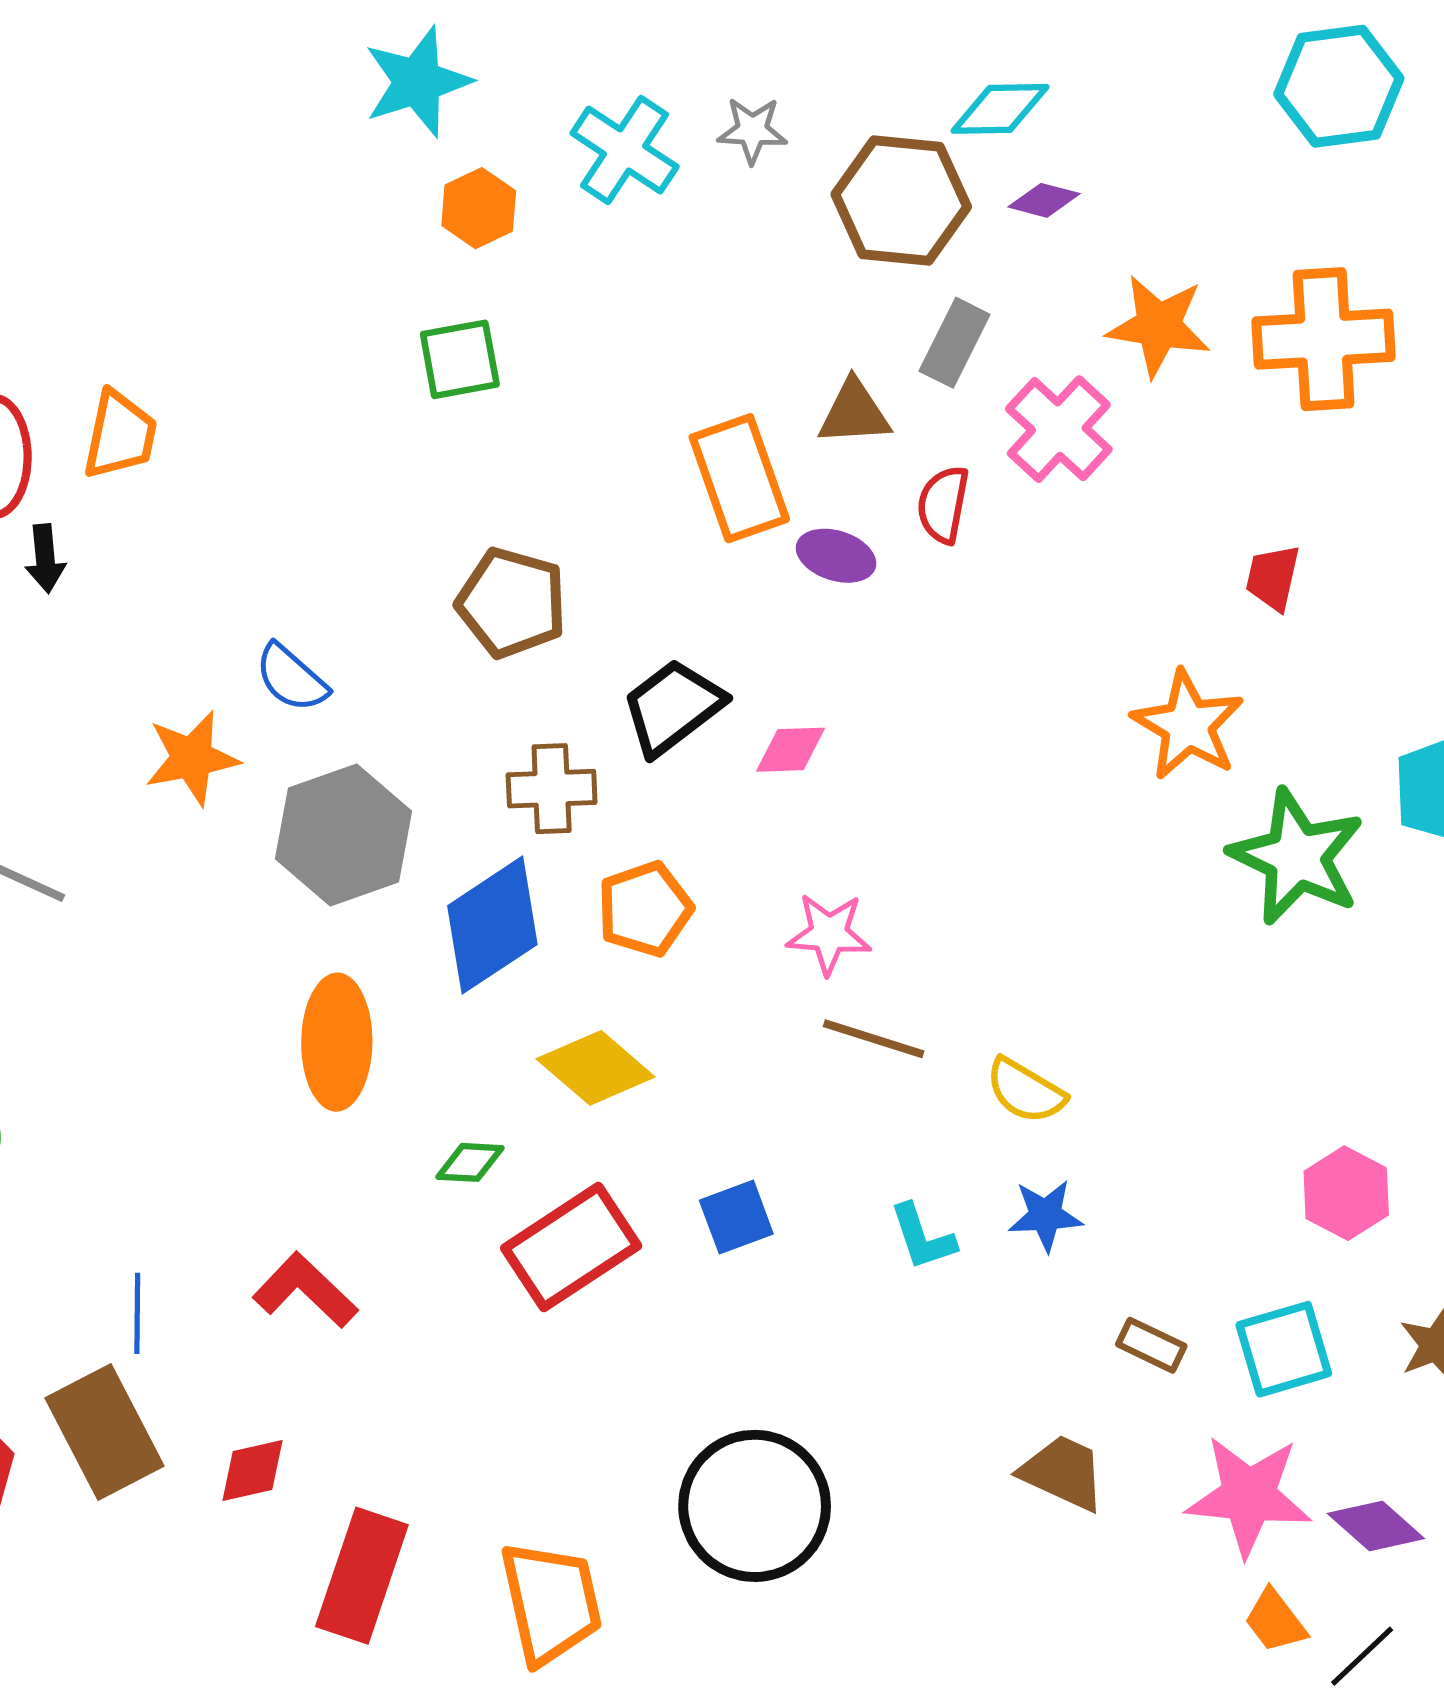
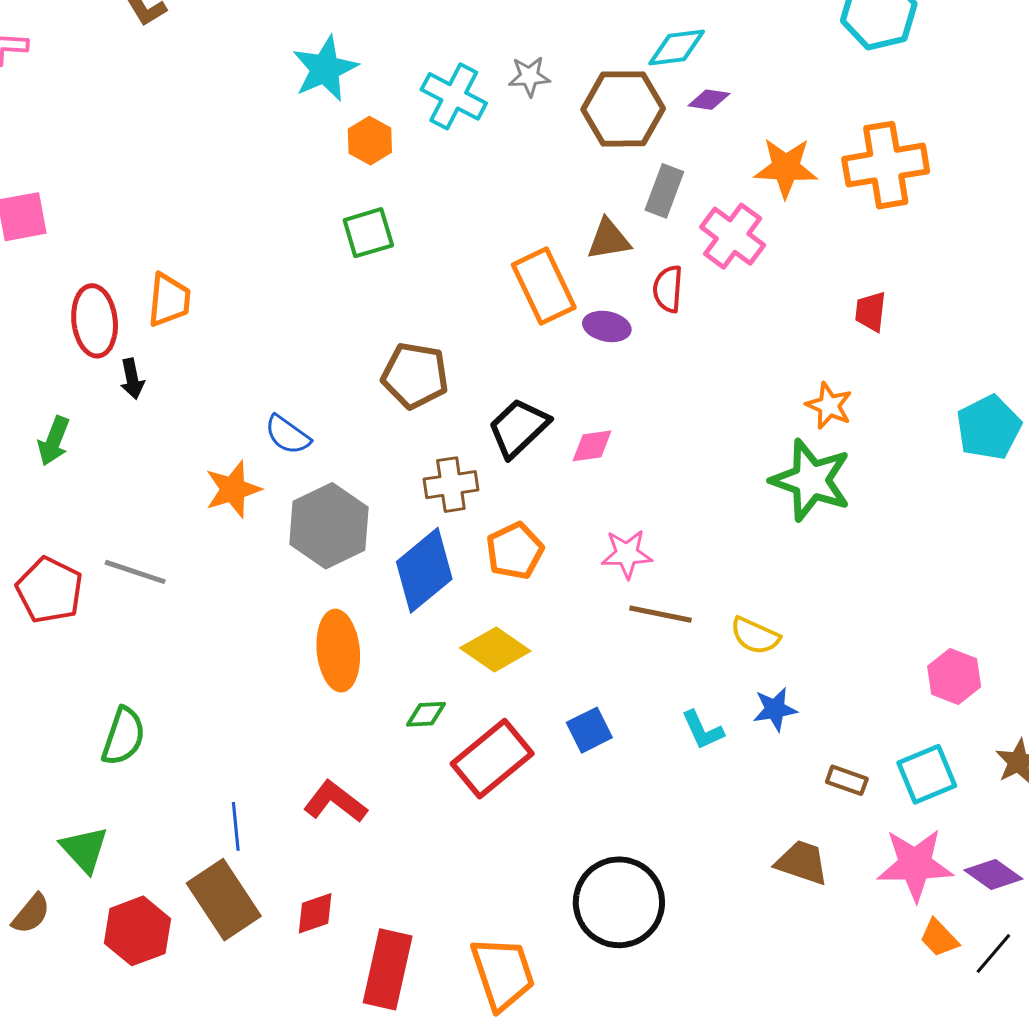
orange star: (1188, 725) -> (829, 406), size x0.7
green star: (1297, 857) -> (811, 480), moved

